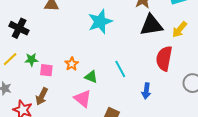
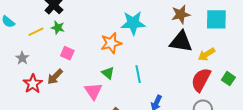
red semicircle: (164, 58) -> (201, 80), moved
green star: (31, 60) -> (58, 28), moved
orange star: (72, 64) -> (111, 43), moved, size x1.5

